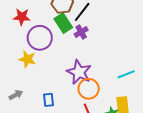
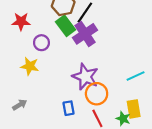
purple cross: (81, 32) -> (85, 34), size x1.6
purple circle: (40, 38) -> (41, 43), size x0.6
blue rectangle: (48, 100) -> (69, 108), moved

